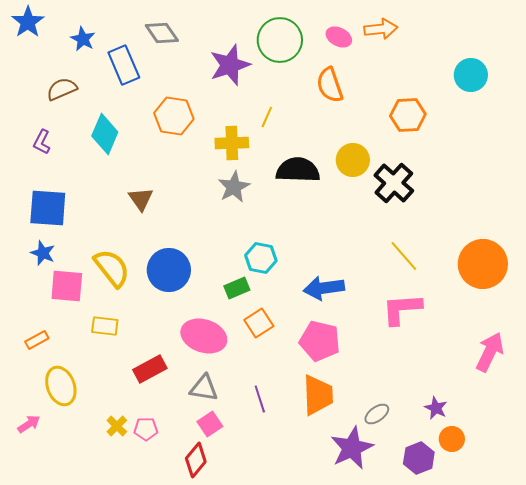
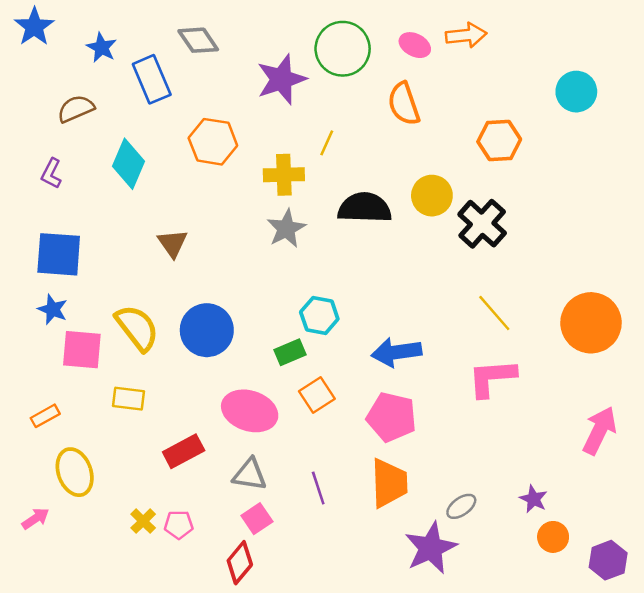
purple hexagon: (419, 458) -> (608, 560), moved

